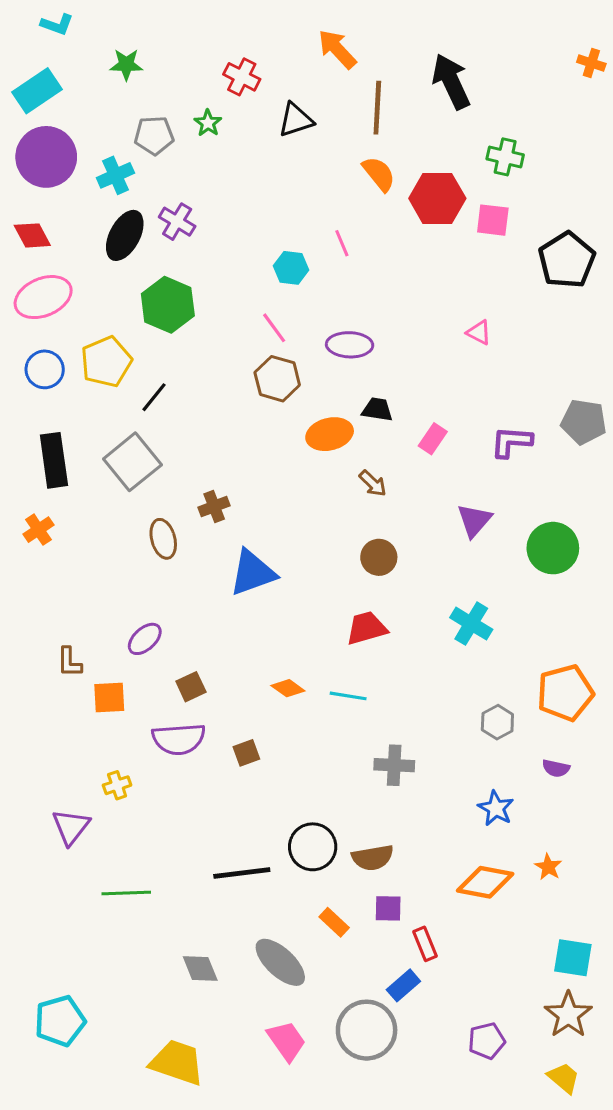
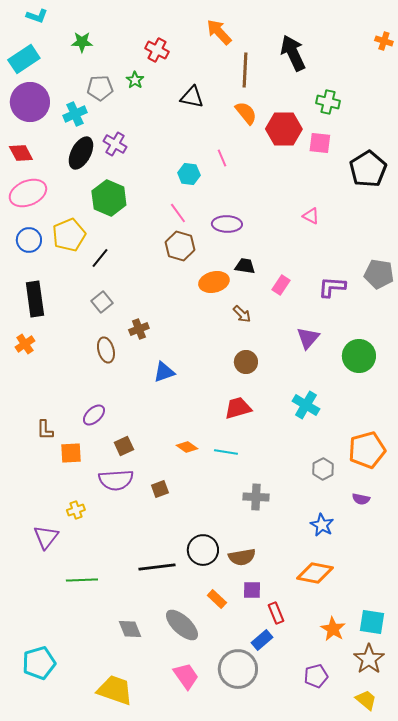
black triangle: (296, 120) -> (192, 97), moved, turned 30
gray square: (132, 462) -> (102, 302), moved, size x0.6
blue triangle: (253, 573) -> (164, 372), size x0.7
orange star: (548, 867) -> (333, 629), moved, size x1.4

